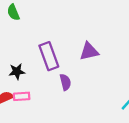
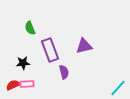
green semicircle: (13, 12) -> (30, 28), moved

